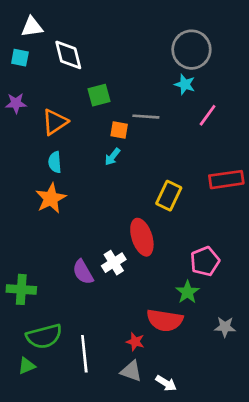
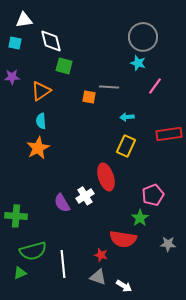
green square: (99, 95) -> (64, 66), moved, turned 30
cyan arrow: (112, 157) -> (127, 117), moved, turned 48

